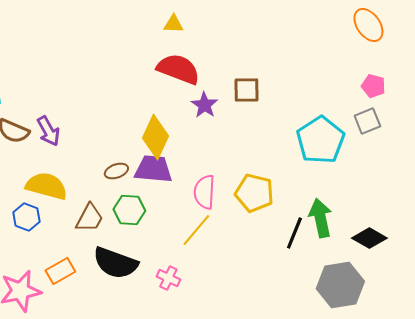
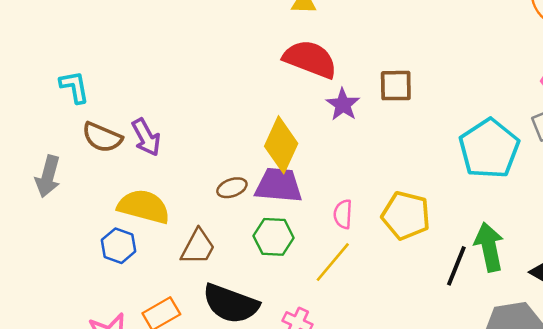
pink semicircle: (204, 192) -> (343, 214), size x0.7
green hexagon: (129, 210) -> (274, 237), moved

